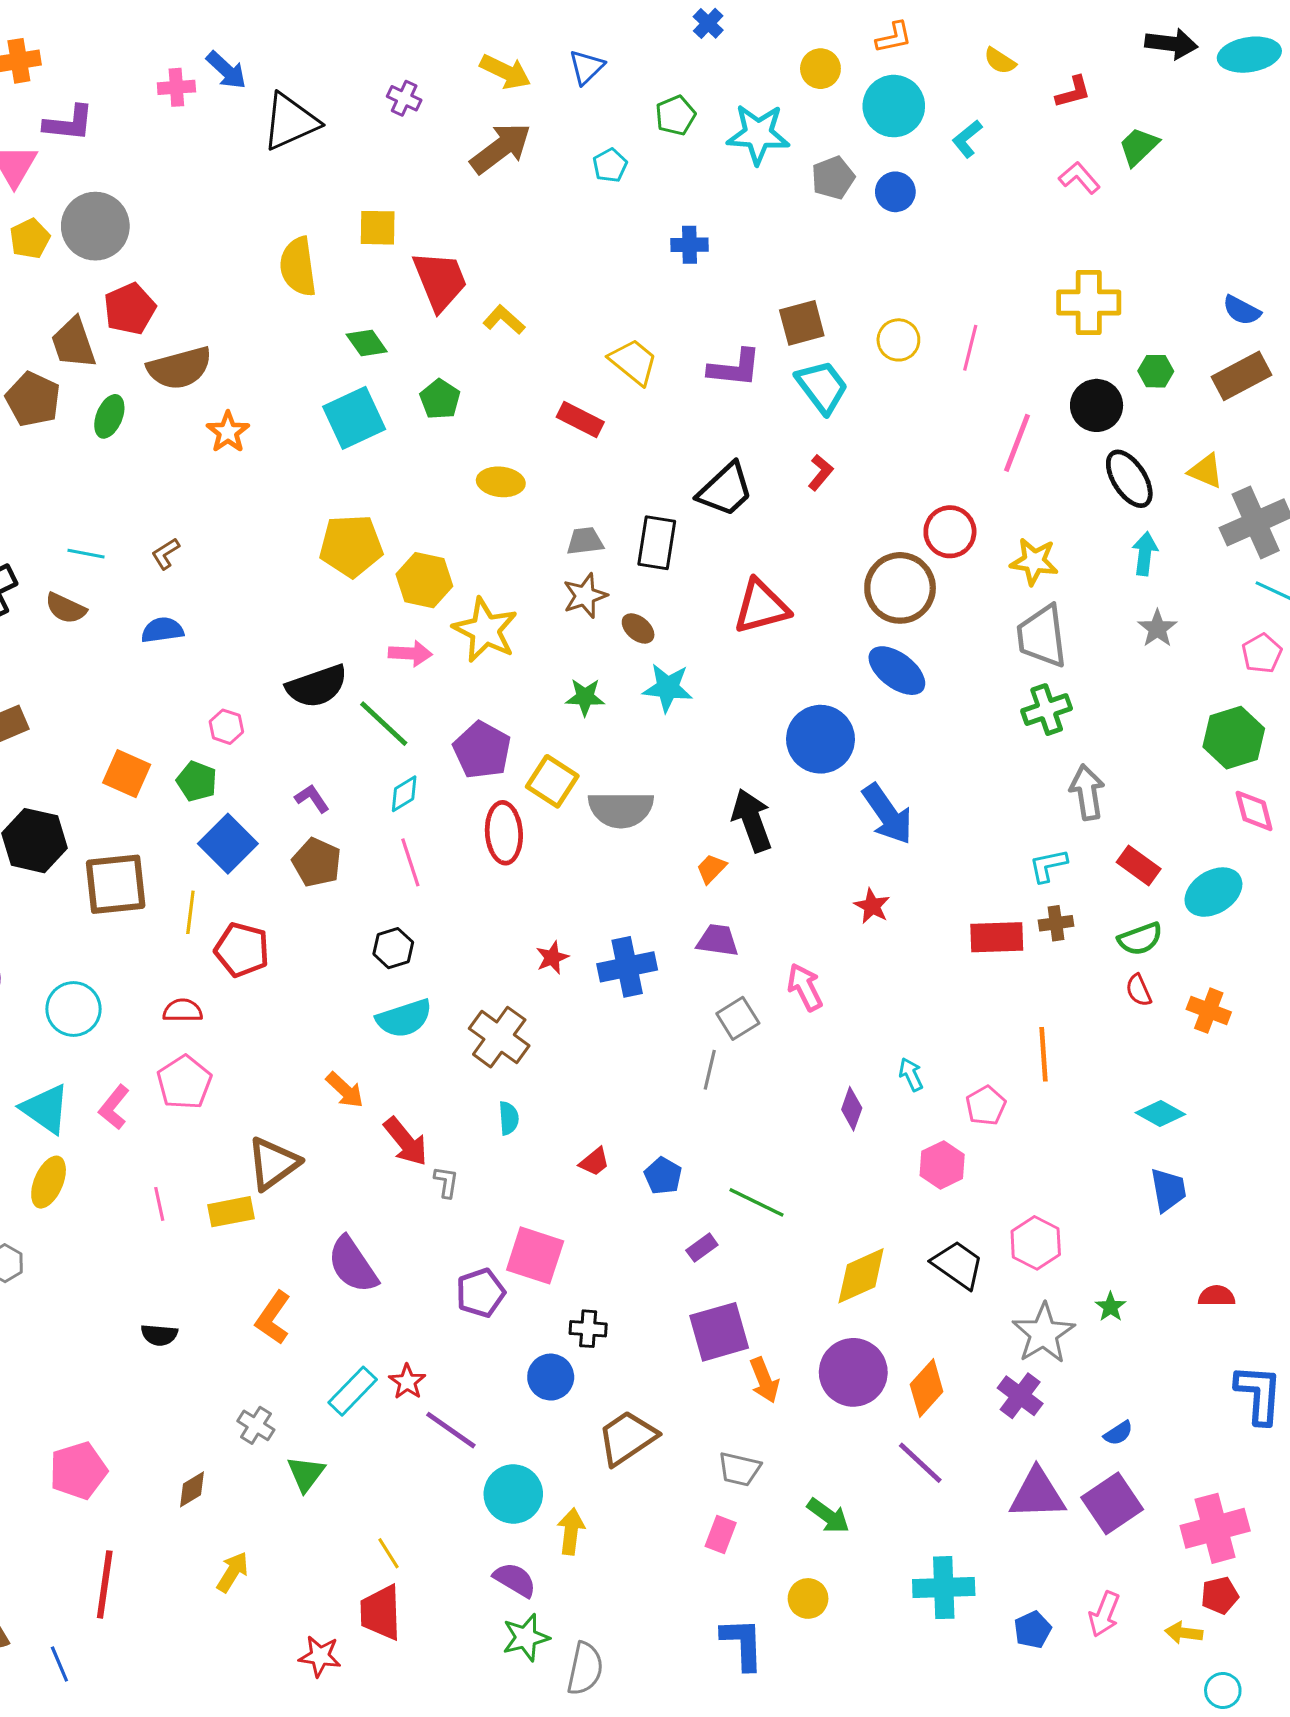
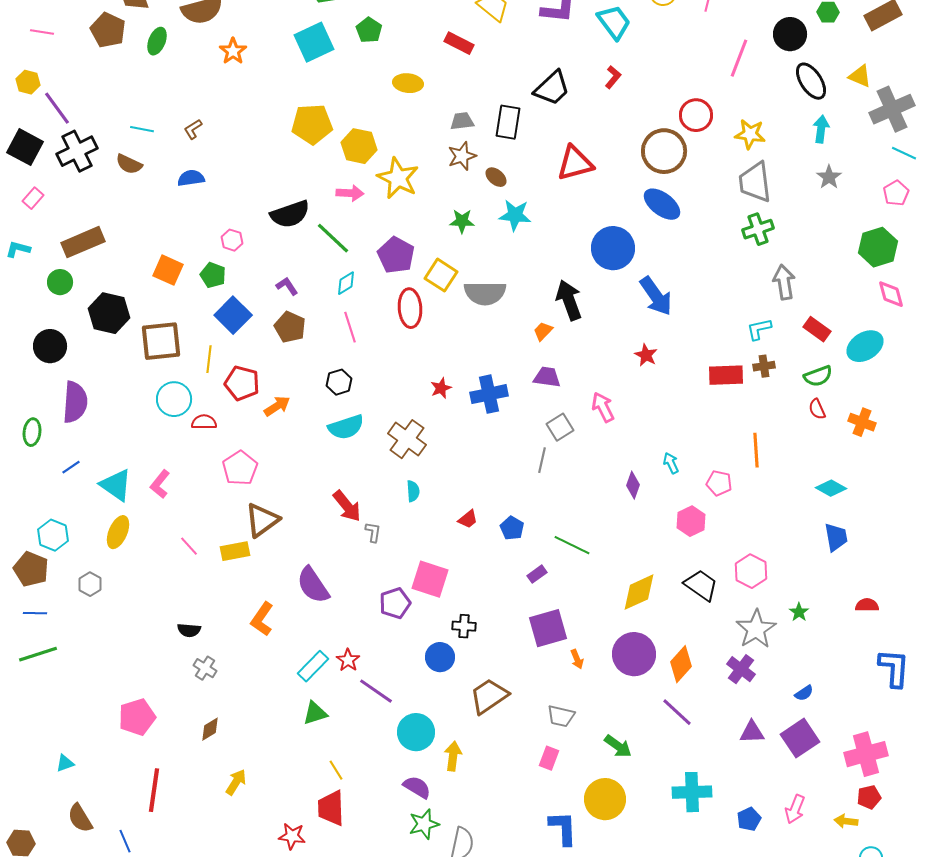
cyan circle: (73, 1009) -> (174, 399), moved
pink pentagon: (184, 1082) -> (240, 468), moved
orange arrow: (345, 1090) -> (277, 406), moved, turned -76
pink pentagon: (986, 1106) -> (719, 483), turned -30
pink line: (159, 1204) -> (189, 546), turned -30
orange arrow: (764, 1380) -> (577, 659), size x0.7
gray cross: (256, 1425) -> (205, 668), moved
green triangle: (306, 1474) -> (315, 713), moved, turned 36
purple triangle: (1037, 1494) -> (752, 732), size x0.7
yellow circle: (808, 1598) -> (605, 799), size x1.6

